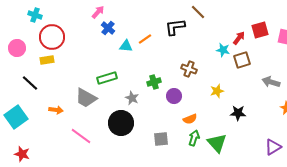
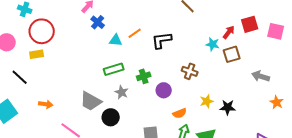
black L-shape: (175, 27) -> (162, 40), moved
brown cross: (189, 69) -> (190, 71), moved
green rectangle: (107, 78) -> (114, 69), moved
yellow star: (217, 91) -> (207, 101), moved
gray trapezoid: (86, 98) -> (91, 101), moved
black circle: (121, 123) -> (111, 117), size x0.7

